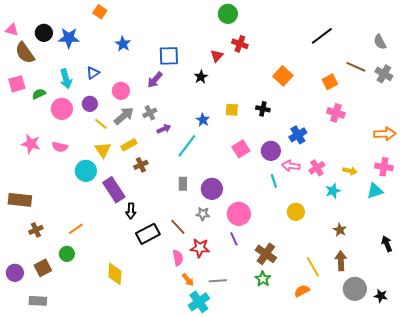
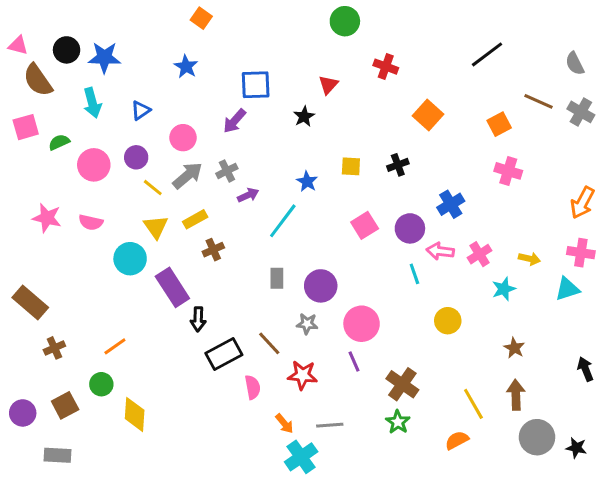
orange square: (100, 12) -> (201, 18), moved
red cross: (240, 44) -> (386, 67), moved
cyan arrow: (66, 79) -> (92, 103), moved
black cross: (263, 109) -> (398, 165), turned -32
orange arrow: (385, 134) -> (582, 203), turned 120
brown rectangle: (20, 200) -> (30, 303), turned 35
pink semicircle: (178, 258) -> (253, 387), moved
yellow diamond: (115, 274) -> (135, 414), moved

